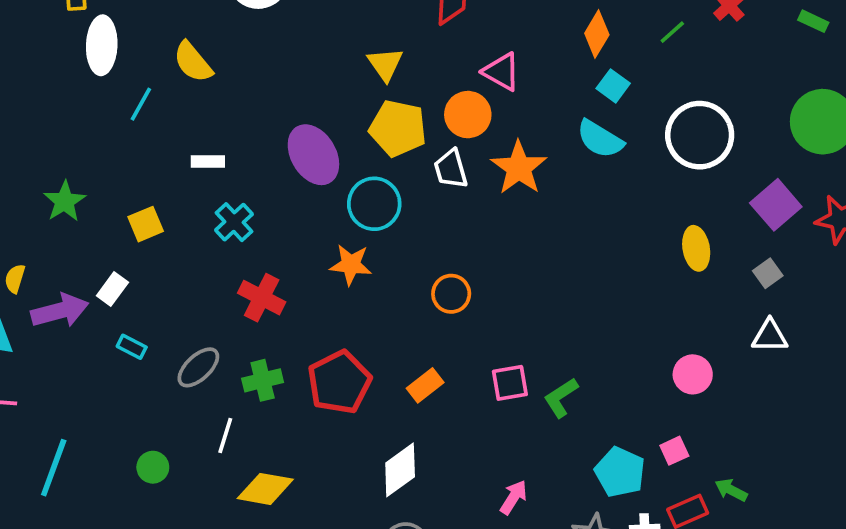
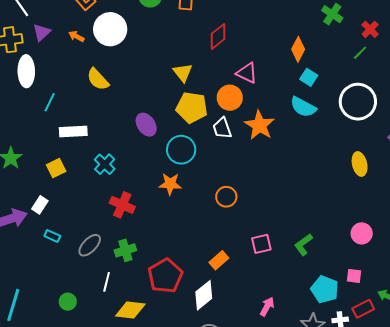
green line: (672, 32) -> (360, 53), moved
yellow semicircle: (193, 62) -> (98, 79), moved
purple ellipse: (313, 155) -> (146, 125), size x0.7
white rectangle: (208, 161) -> (73, 131), moved, size x1.5
red pentagon: (339, 382) -> (165, 276), moved
orange rectangle: (425, 385) -> (219, 260), moved
green L-shape: (561, 398) -> (303, 245), moved
pink square: (674, 451) -> (354, 276), turned 35

